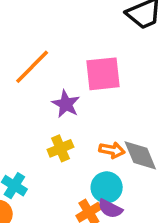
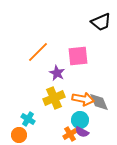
yellow cross: (60, 148) -> (54, 98), size x1.5
orange arrow: (112, 150) -> (83, 99), size x1.5

